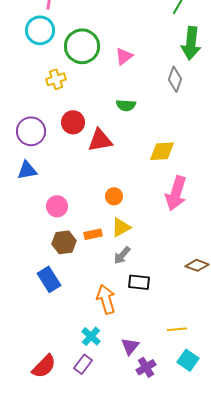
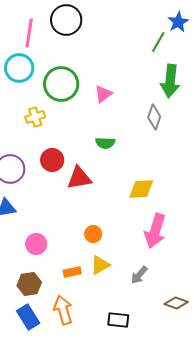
brown hexagon: (64, 242) -> (29, 284), moved
gray arrow: (122, 255) -> (139, 275), moved
orange arrow: (106, 299) -> (63, 310), moved

